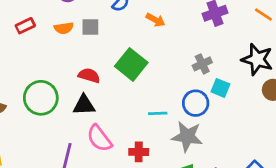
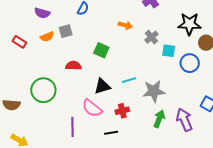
orange arrow: (155, 20) -> (125, 25), moved
red rectangle: (25, 26) -> (19, 42), turned 72
green square: (131, 64) -> (101, 50), size x0.7
blue circle: (196, 103) -> (190, 63), moved
black triangle: (84, 105) -> (102, 86), moved

